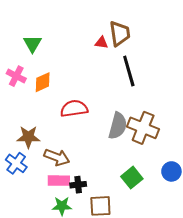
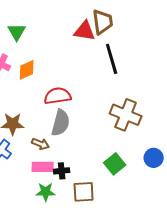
red triangle: (101, 43) -> (85, 31), size x1.6
gray semicircle: (118, 126) -> (61, 123), moved
brown arrow: (57, 157) -> (41, 144), size x0.7

